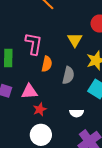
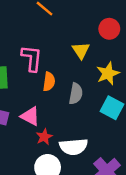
pink triangle: (29, 92) -> (30, 116), turned 36
white semicircle: (77, 113) -> (74, 147), moved, size x1.6

